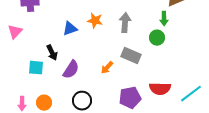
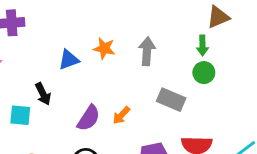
green circle: (157, 38) -> (204, 73), moved
gray rectangle: (131, 56) -> (171, 100), moved
purple semicircle: (71, 70) -> (89, 118), moved

